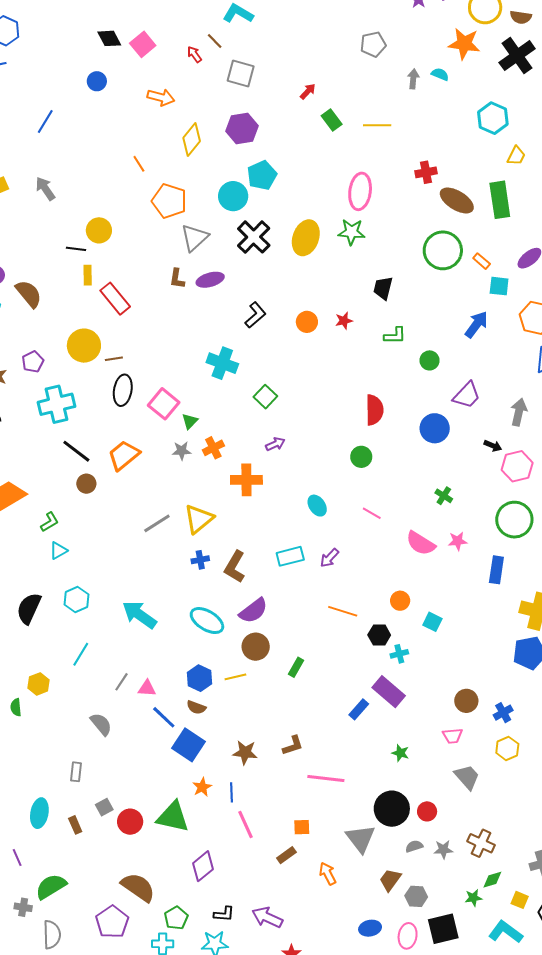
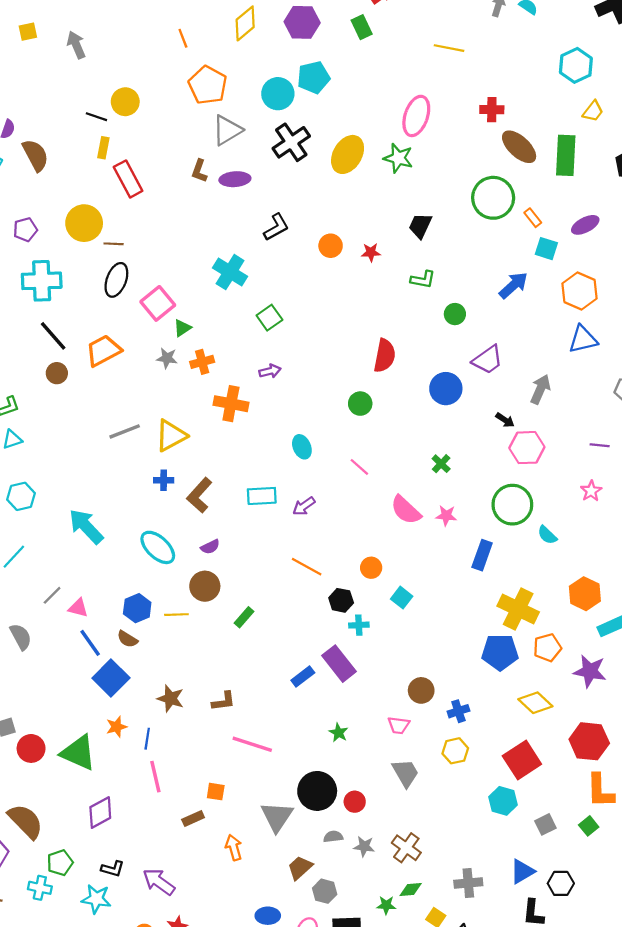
green rectangle: (332, 120) -> (362, 27), moved
purple semicircle: (253, 611) -> (210, 547), size x0.6

